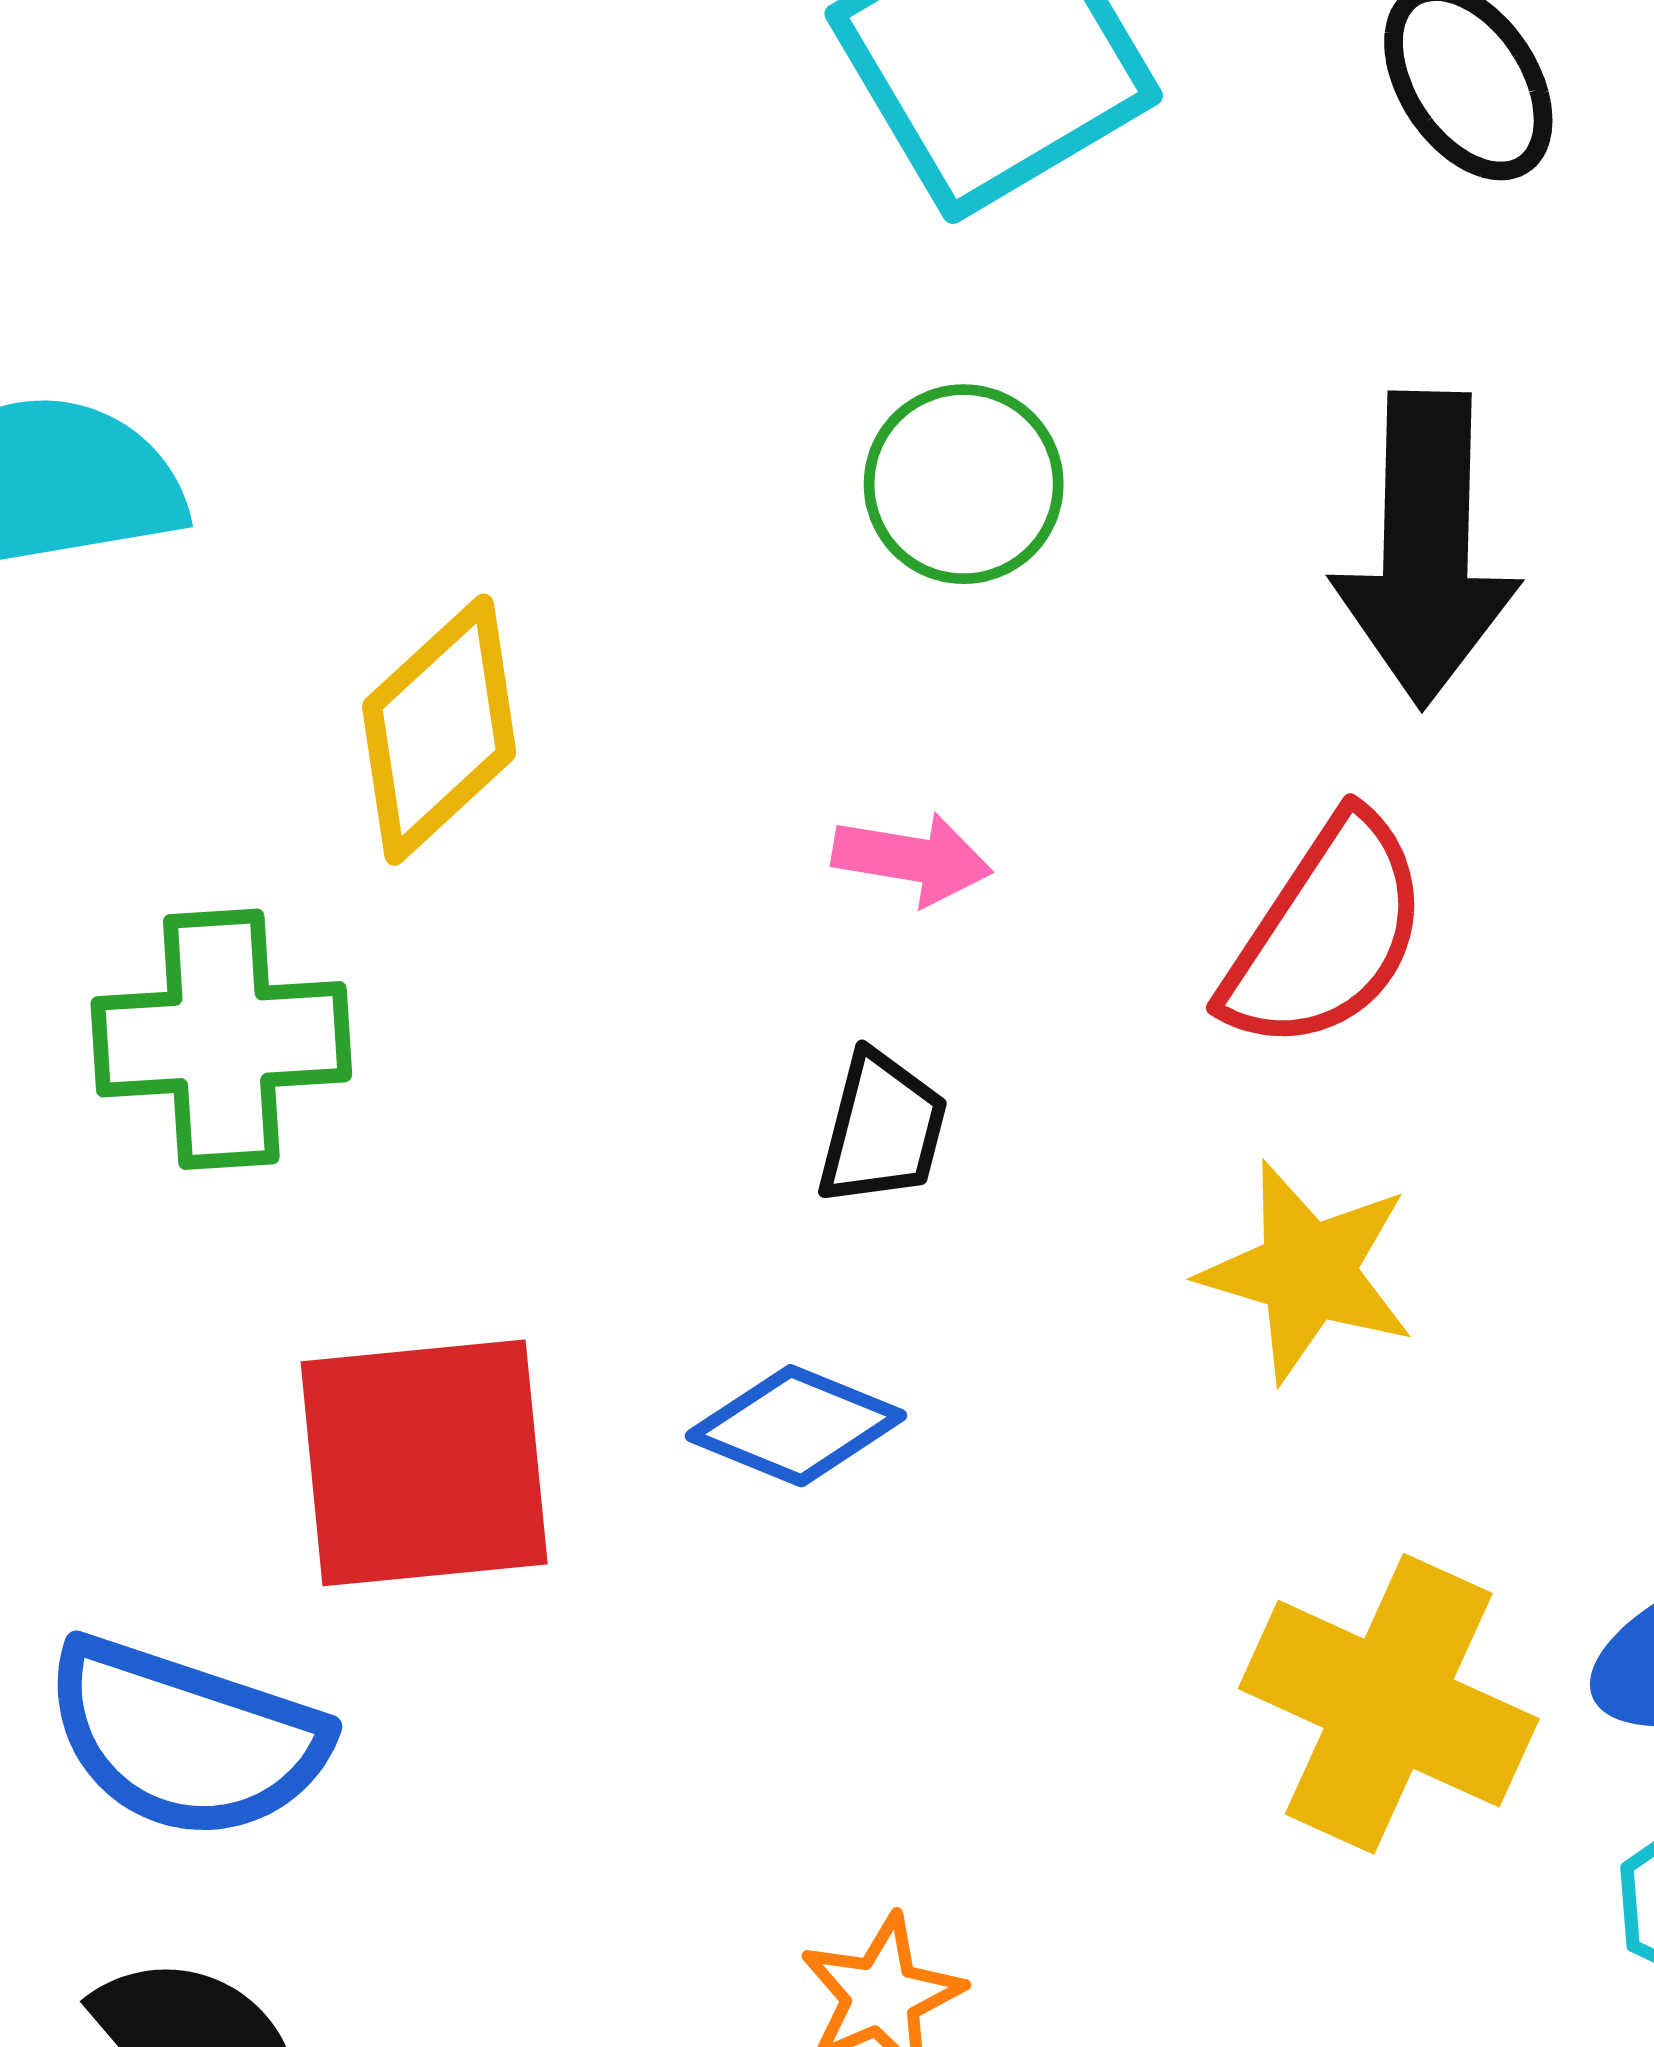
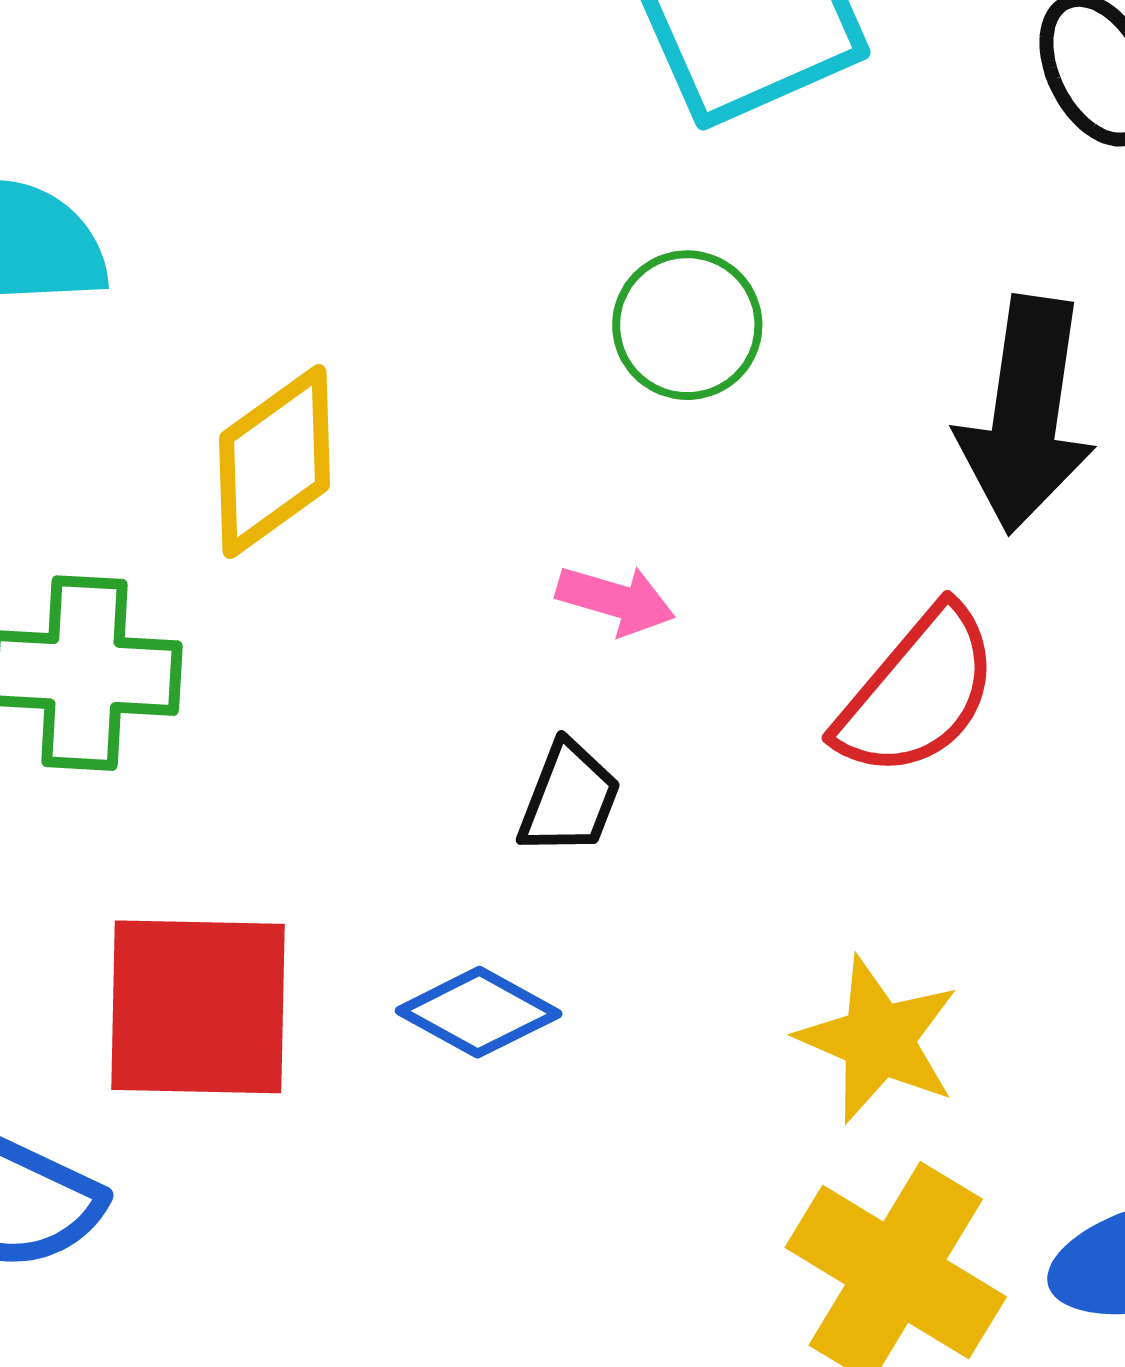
yellow star: (1308, 1272) -> (878, 1040), moved

